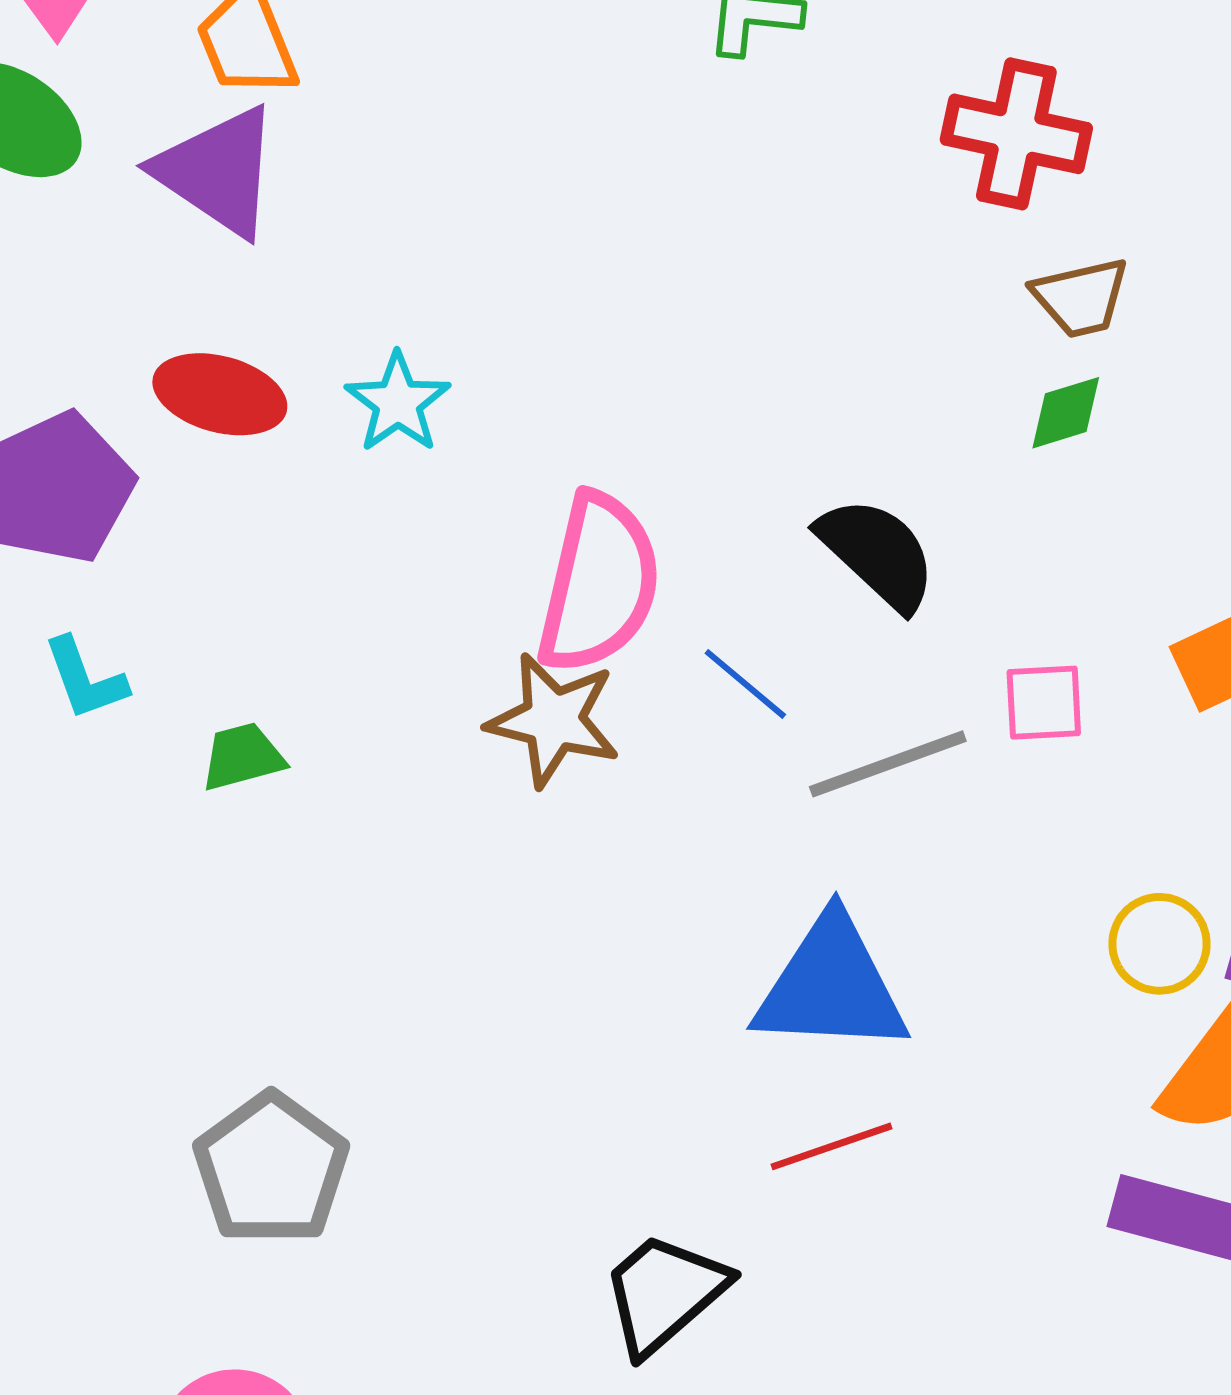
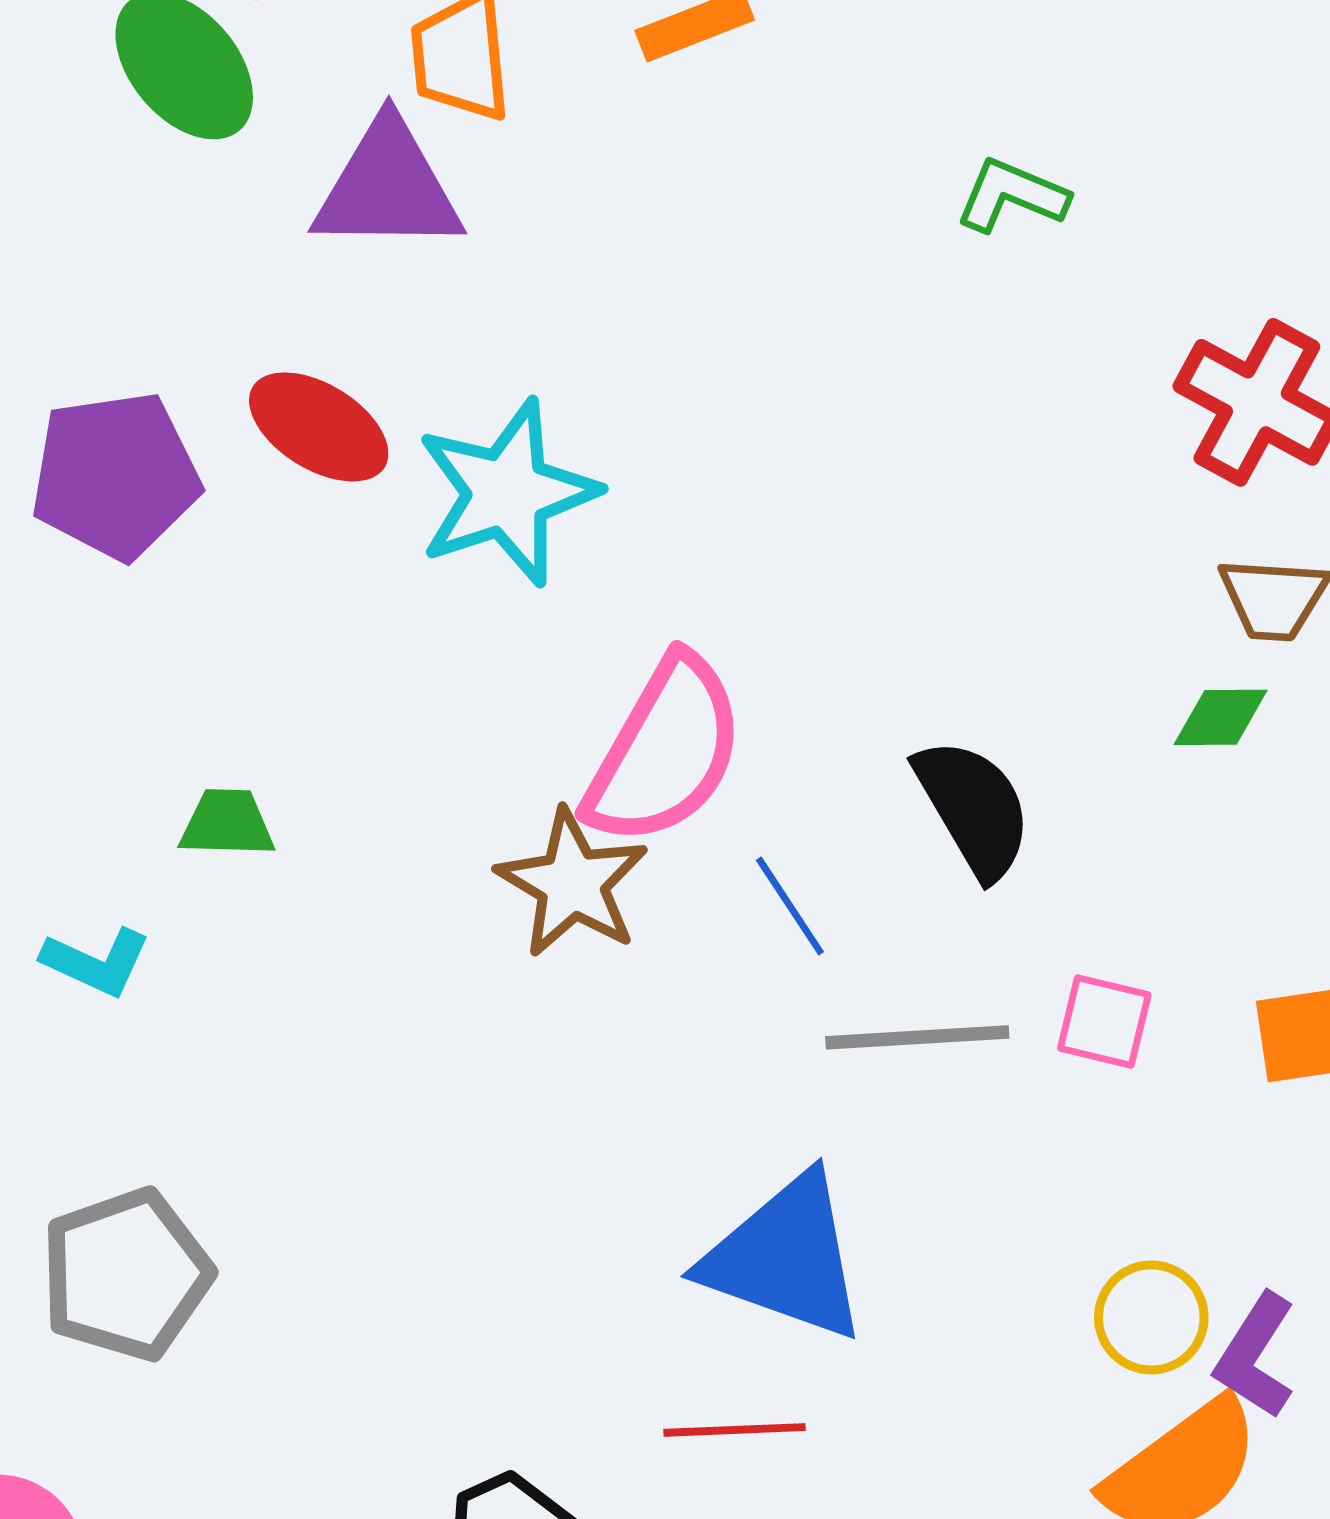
purple triangle: (218, 171) -> (388, 187), turned -50
cyan star: (398, 403) -> (507, 493), size x1.6
cyan L-shape: (85, 679) -> (96, 962), moved, turned -62

